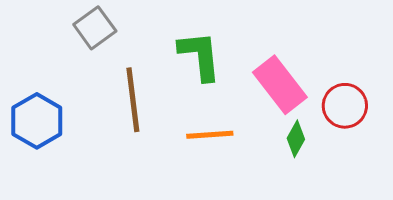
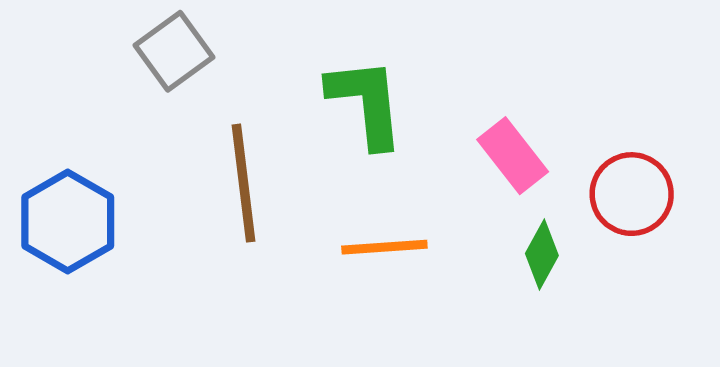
pink rectangle: (280, 85) -> (513, 156), size x0.7

